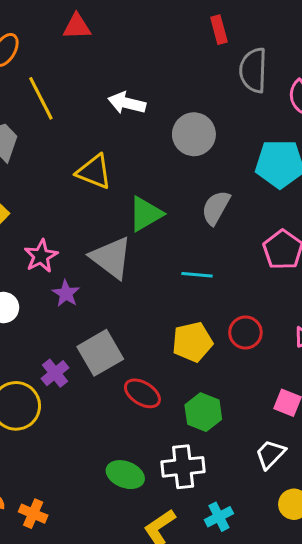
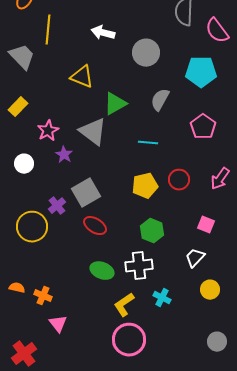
yellow line: (41, 98) -> (48, 30), turned 32
red ellipse: (142, 393) -> (95, 226), moved
cyan cross: (219, 517) -> (162, 298), turned -36

